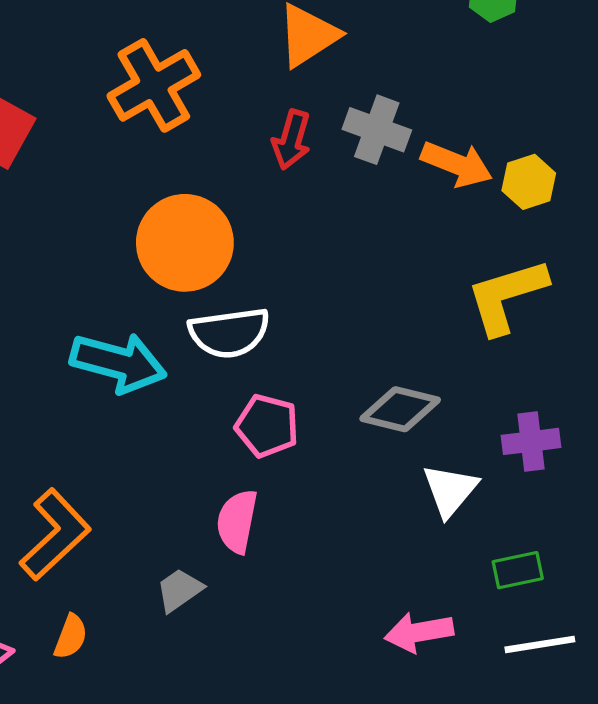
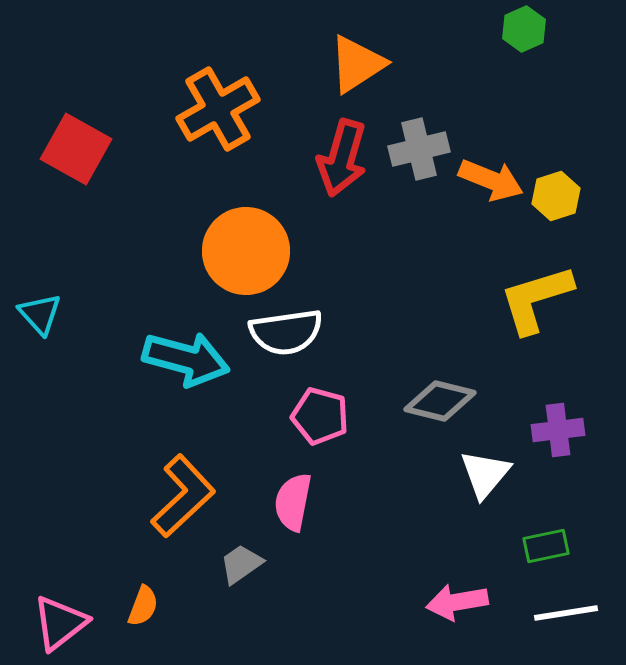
gray cross: (377, 130) -> (419, 149), turned -34
red arrow: (291, 140) -> (342, 158), size x1.4
orange L-shape: (55, 535) -> (183, 496), moved

